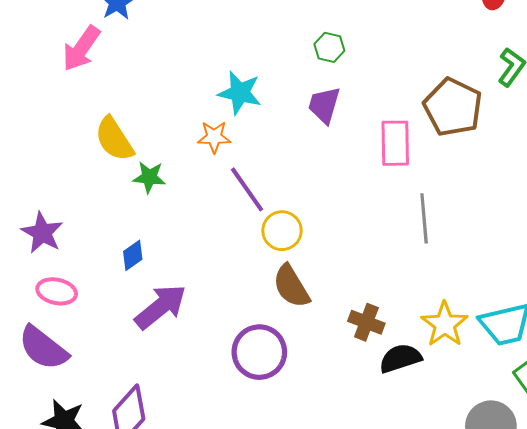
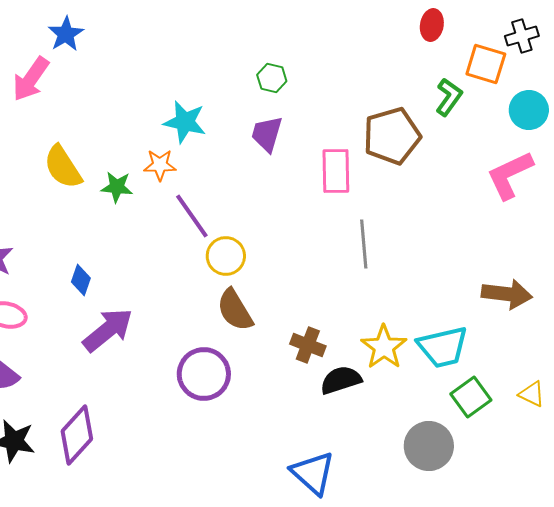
brown pentagon: (453, 107) -> (392, 136), turned 30
green star: (149, 177) -> (117, 187), moved
blue diamond: (133, 255) -> (81, 280), turned -36

